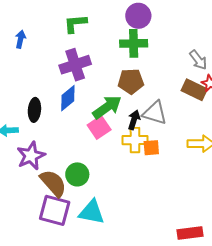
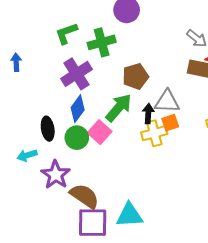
green cross: (134, 43) -> (102, 42), moved
pink square: (99, 127) -> (100, 132), moved
orange square: (151, 148) -> (170, 123), moved
green circle: (77, 174) -> (77, 138), moved

